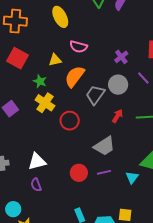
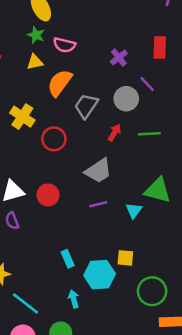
green star: (40, 81) -> (36, 35), moved
gray circle: (118, 85) -> (126, 99), moved
red circle: (79, 173) -> (48, 195), moved

